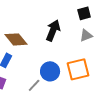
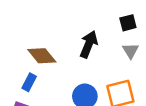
gray triangle: (86, 35) -> (130, 51), turned -40

